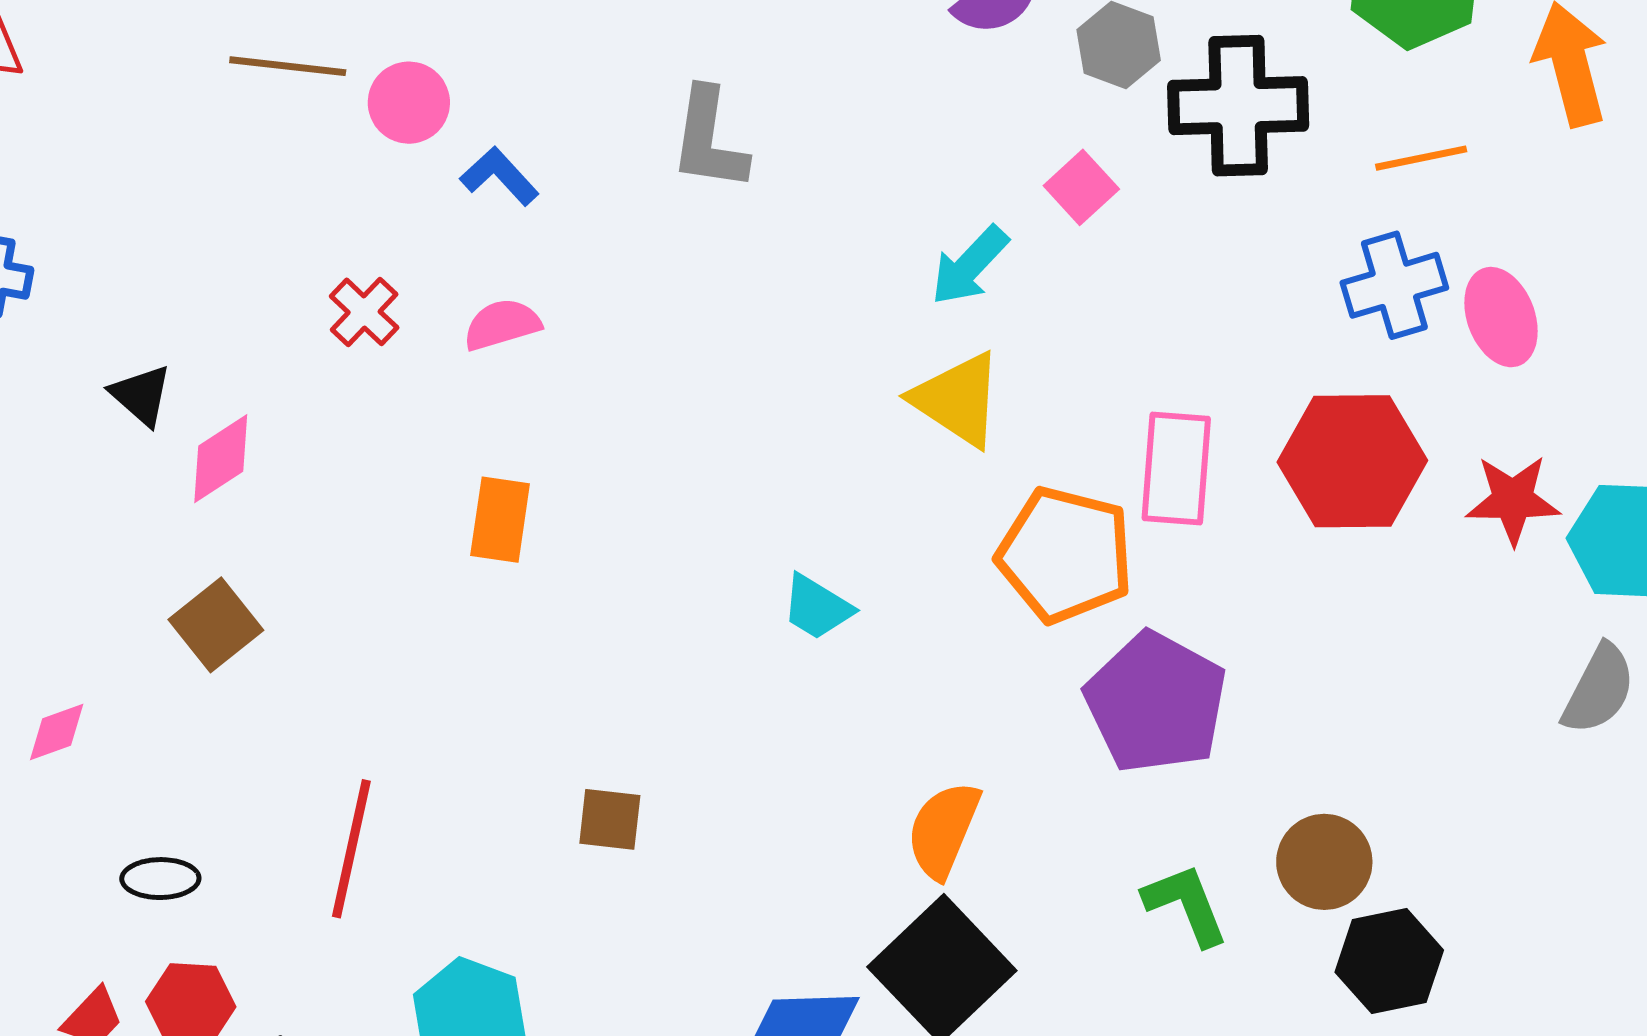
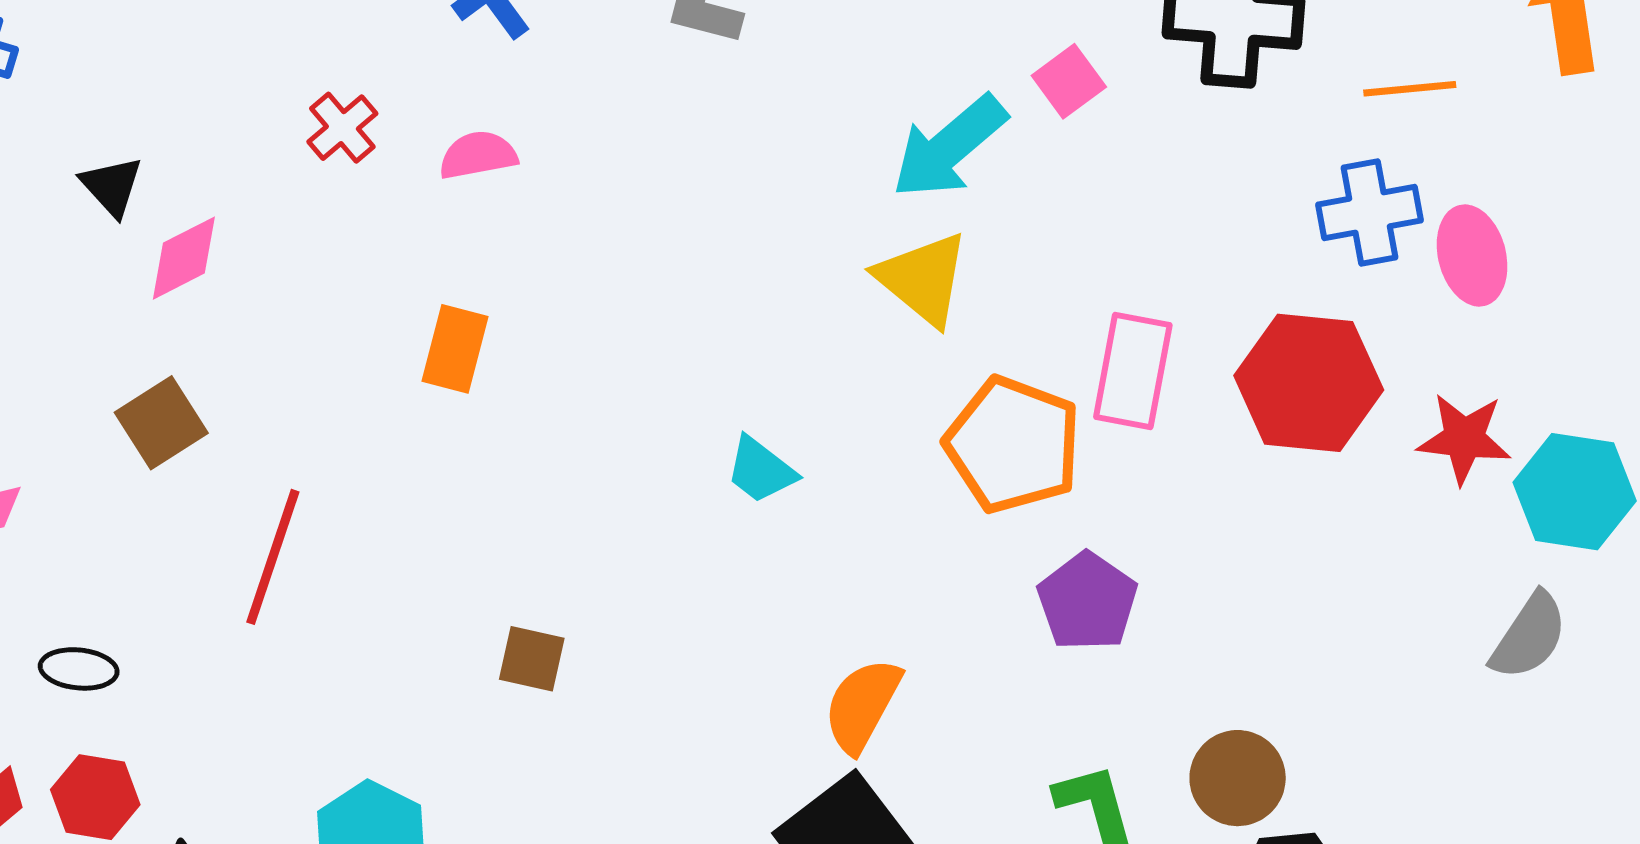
cyan arrow: (969, 266) -> (949, 147), size x1.4
purple pentagon: (1156, 703) -> (1087, 601), size x0.7
red line: (351, 849) -> (273, 557), moved

